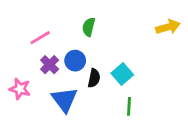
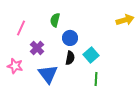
green semicircle: (89, 27) -> (55, 20), moved
pink line: (40, 38) -> (21, 28), moved, turned -35
blue circle: (75, 61) -> (70, 38), moved

